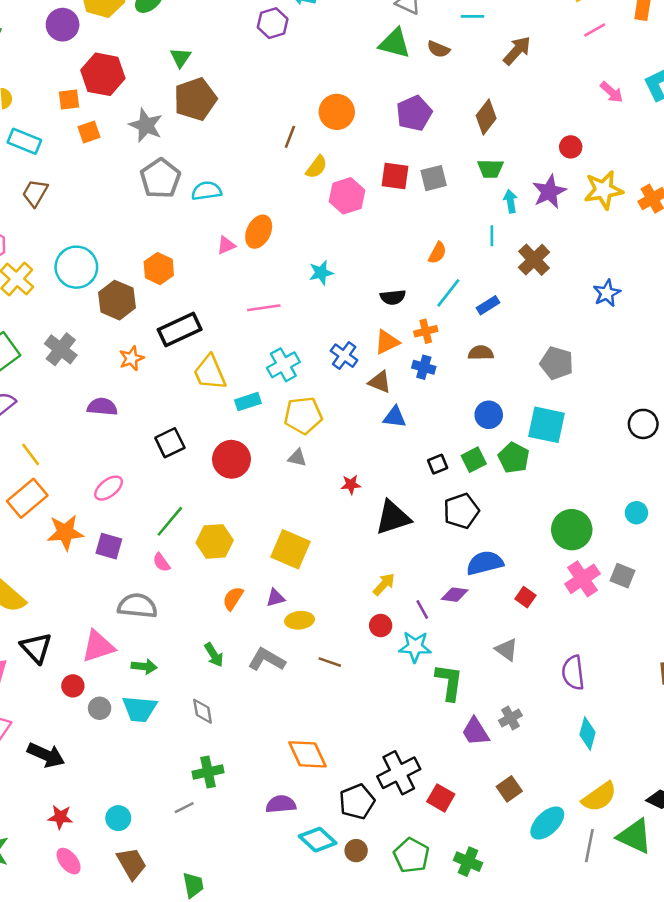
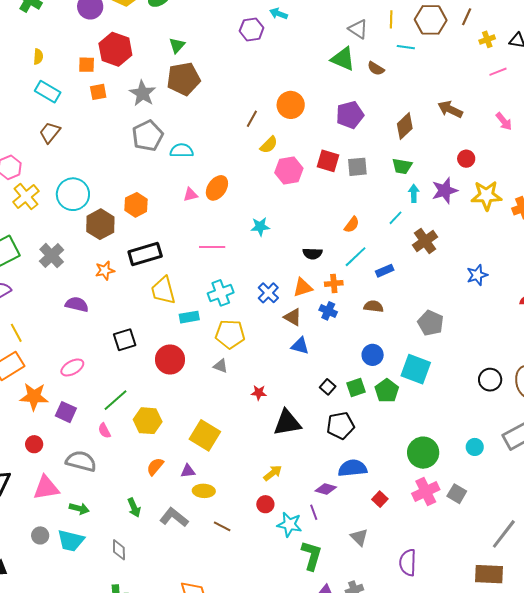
brown arrow: (517, 51) -> (450, 109), moved, turned -115
cyan line: (492, 236) -> (395, 218), turned 35
black square: (438, 464) -> (328, 387), turned -35
purple line: (422, 609) -> (314, 512), moved
red circle: (73, 686) -> (34, 444), moved

